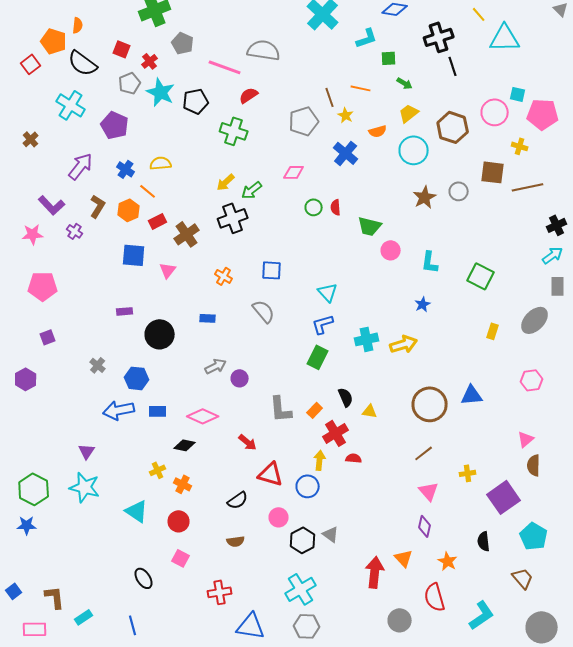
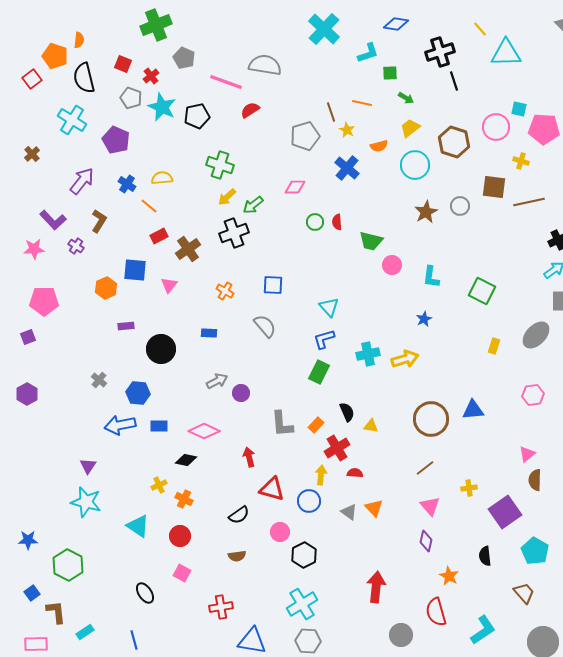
black semicircle: (83, 63) -> (84, 78), turned 40
gray pentagon: (130, 83) -> (131, 98), turned -30
green cross: (234, 131) -> (220, 165), moved
orange hexagon: (129, 210) -> (106, 288), moved
purple square: (48, 337) -> (28, 337), moved
red arrow: (248, 442) -> (249, 457), turned -144
green hexagon: (34, 489) -> (68, 565), moved
gray triangle: (331, 534) -> (349, 512), moved
orange triangle: (404, 558) -> (374, 508), moved
blue square: (14, 591) -> (32, 593), moved

